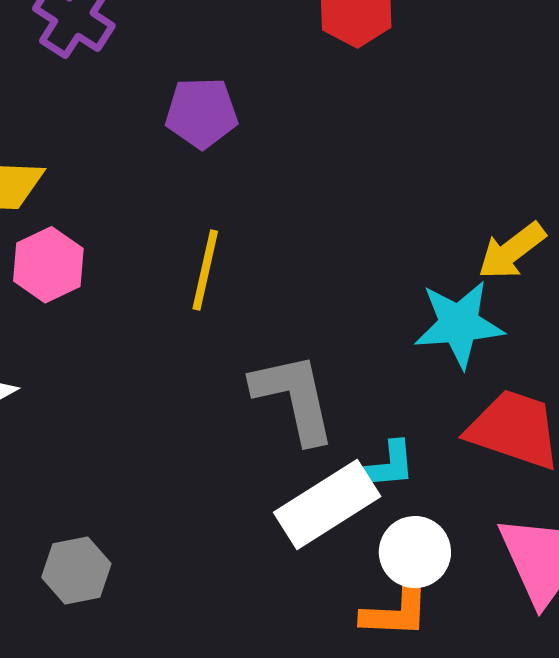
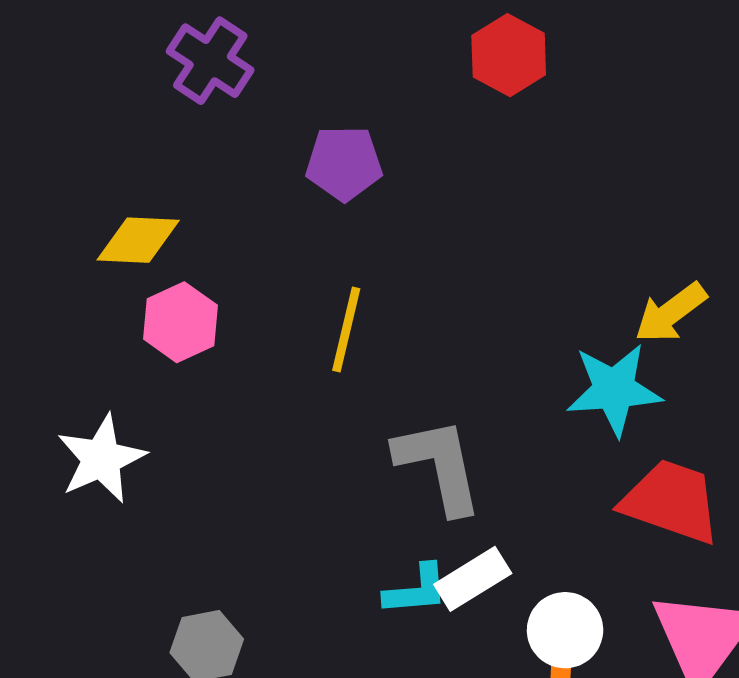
cyan L-shape: (385, 466) -> (416, 590), moved
white rectangle: (327, 504) -> (473, 579), size x0.7

